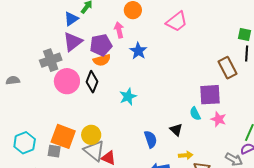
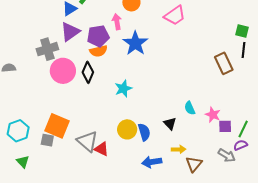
blue star: (138, 51) -> (135, 43), size x1.4
purple square: (210, 95) -> (225, 126), moved, size x0.6
yellow circle: (91, 135) -> (127, 129), moved

